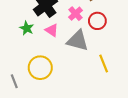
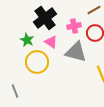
pink cross: (76, 14) -> (74, 26), turned 32
yellow circle: (40, 68) -> (37, 62), moved

